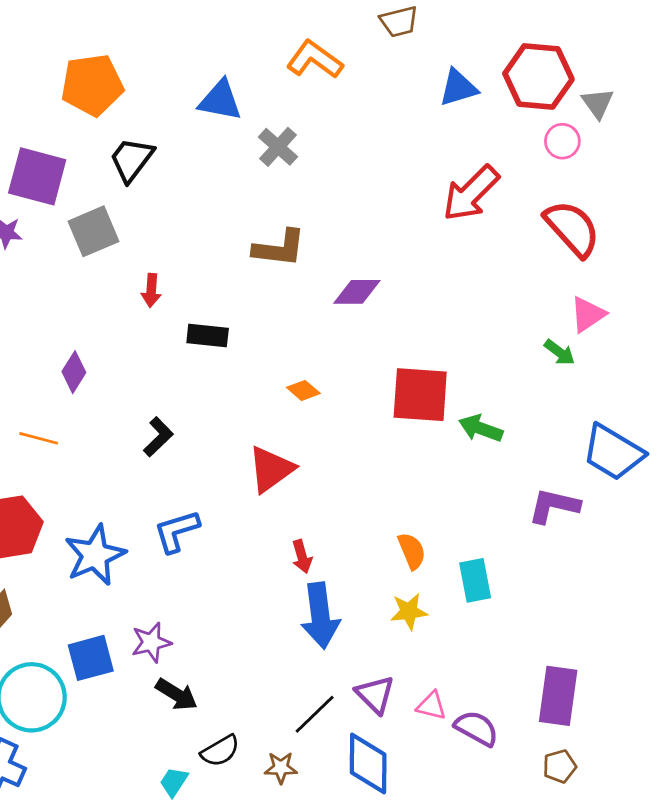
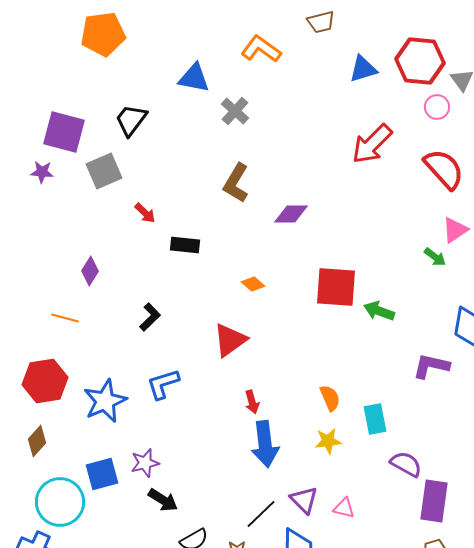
orange pentagon: (92, 85) -> (103, 34), moved
brown L-shape: (279, 248) -> (236, 183), turned 114
red arrow: (151, 290) -> (145, 213), turned -50
purple semicircle: (476, 728) -> (406, 464), moved

